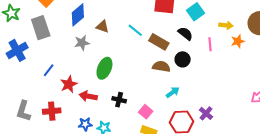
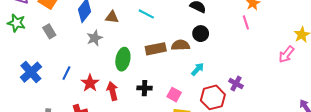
gray rectangle: (41, 28) -> (49, 31), size x0.6
brown rectangle: (159, 42) -> (156, 49), moved, turned -30
pink line: (210, 44) -> (246, 22), moved
blue cross: (17, 50) -> (31, 72), moved
red arrow: (88, 96) -> (112, 91), turned 78

